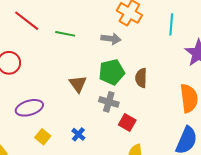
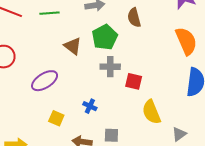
brown semicircle: (141, 78) -> (134, 18), moved
brown triangle: (78, 84) -> (73, 46), moved
purple ellipse: (29, 108) -> (45, 81), moved

